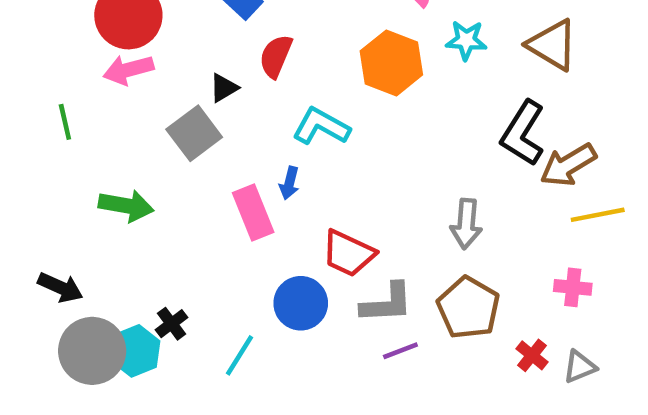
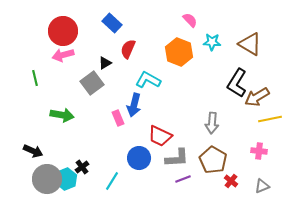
blue arrow: (289, 183) -> (134, 105), size x1.6
pink rectangle: (253, 213) -> (118, 118), size x0.7
red cross: (532, 355) -> (231, 181), moved

